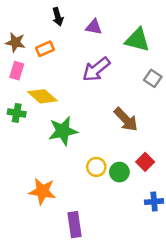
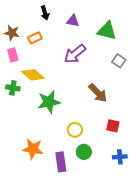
pink rectangle: (17, 71) -> (13, 55), turned -32
red square: (145, 162) -> (113, 126), turned -32
green circle: (119, 172) -> (84, 152), moved
purple rectangle: (74, 225) -> (61, 162), moved

